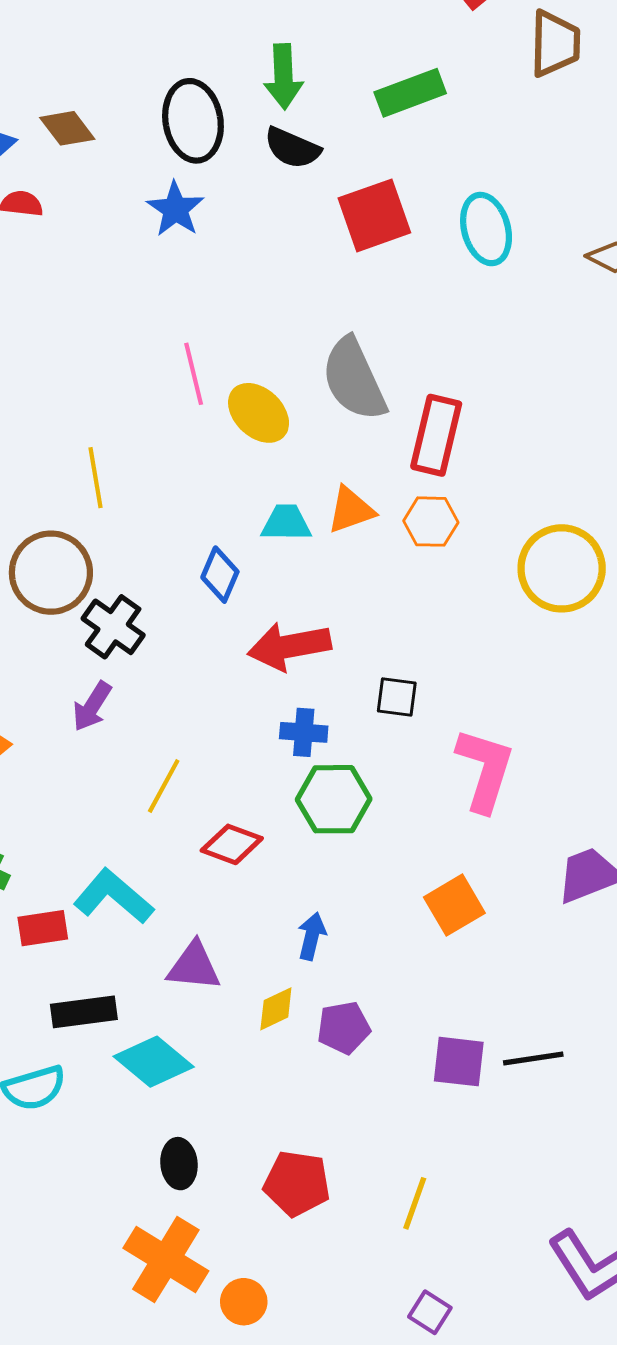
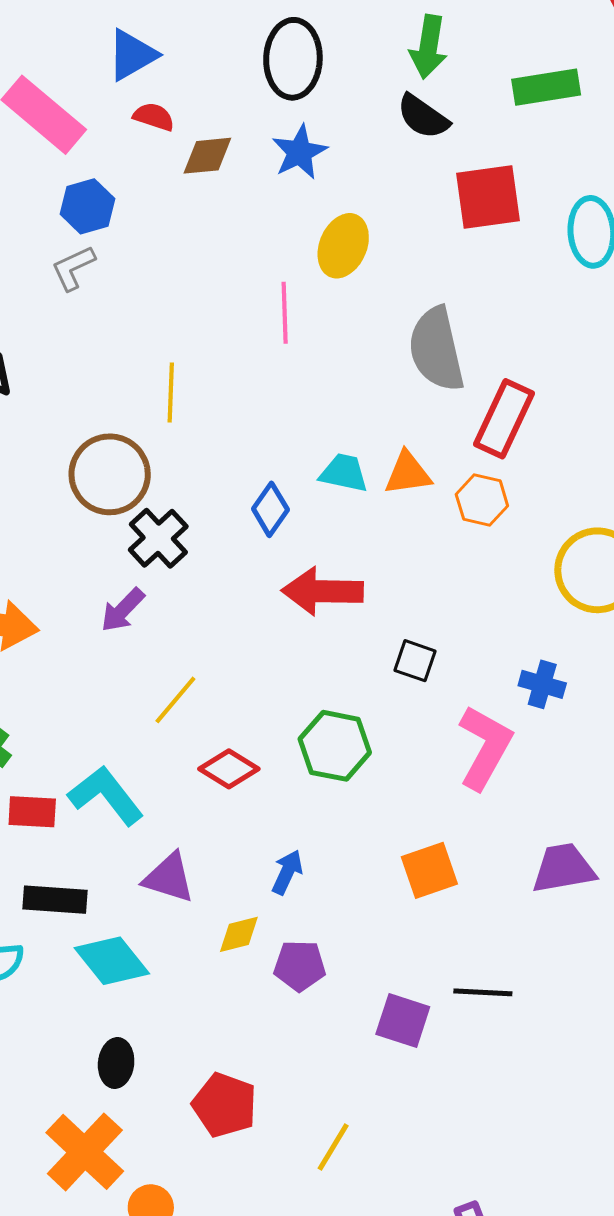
black ellipse: (193, 121) -> (293, 59), moved
brown diamond: (67, 128) -> (207, 156), moved, turned -70
yellow ellipse: (259, 413) -> (343, 246), moved, turned 58
blue cross: (304, 732) -> (542, 684), moved
black line: (533, 1058) -> (483, 992), moved

